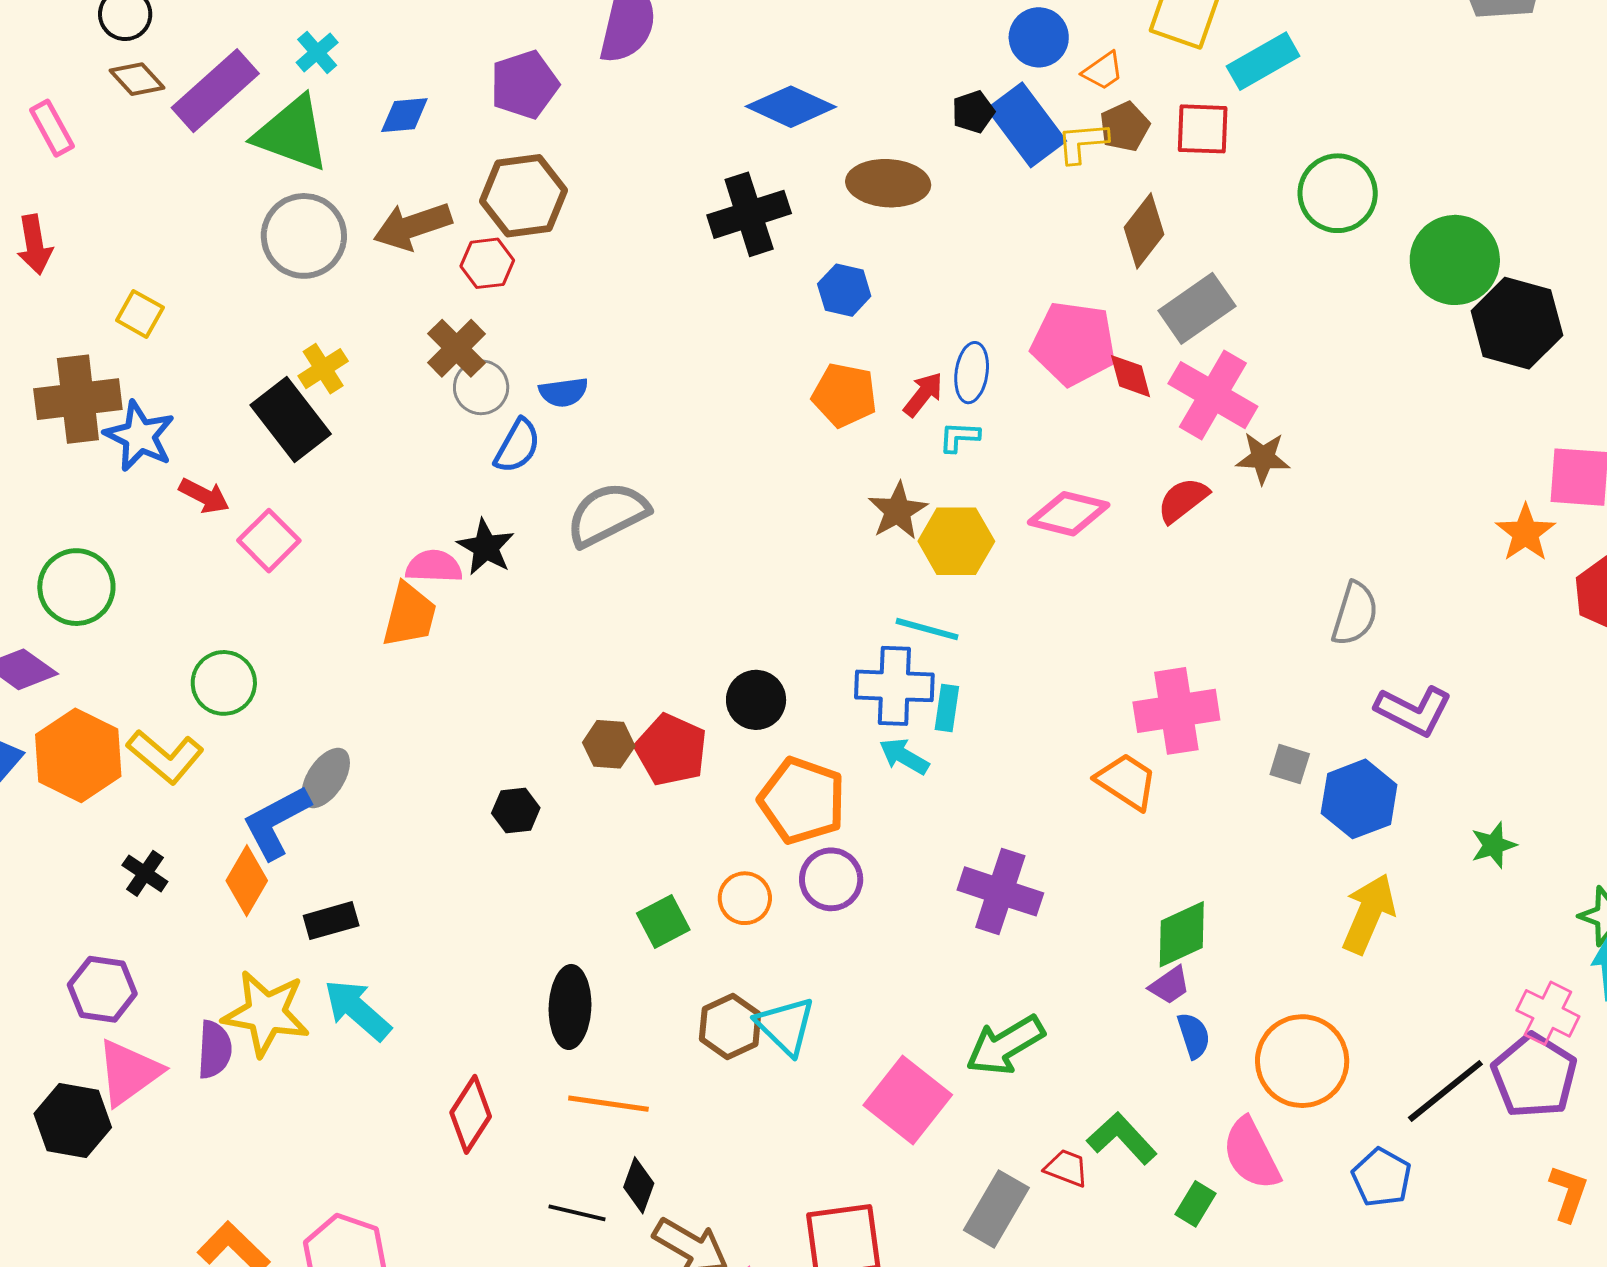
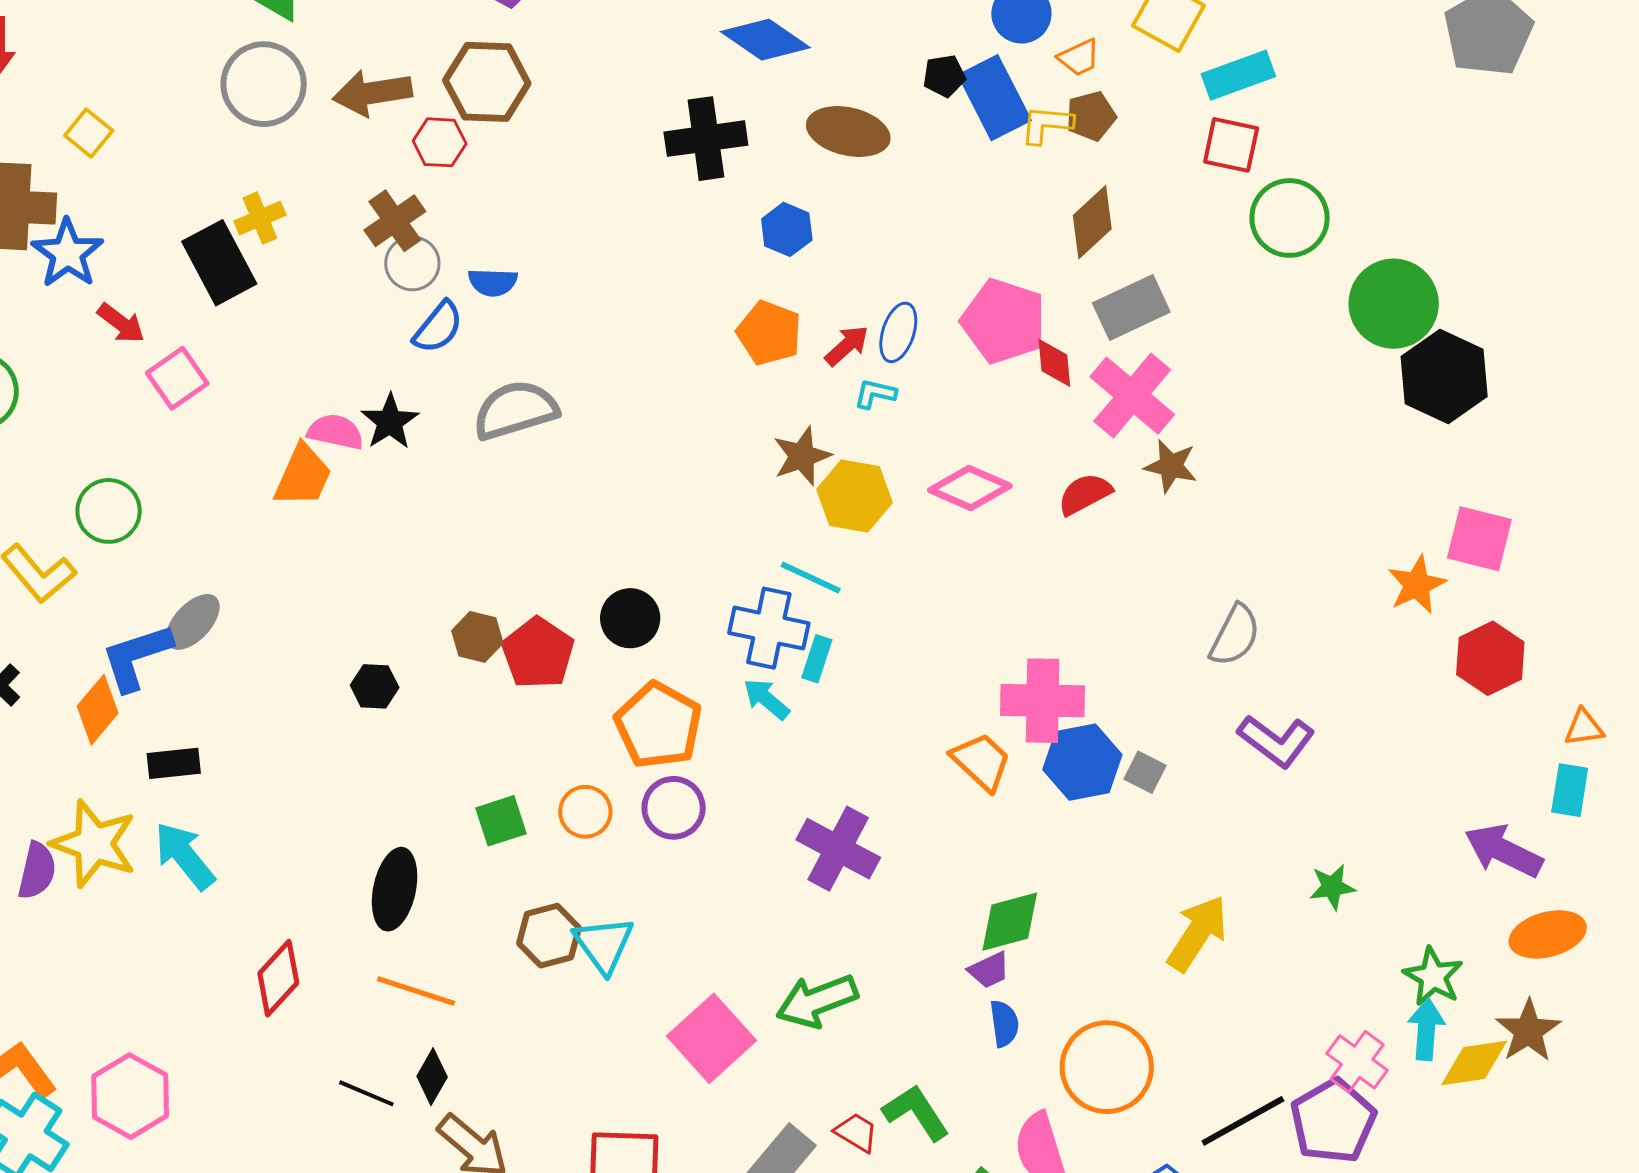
red square: (1203, 129) -> (1231, 145), moved
blue hexagon: (1359, 799) -> (1082, 762), moved

